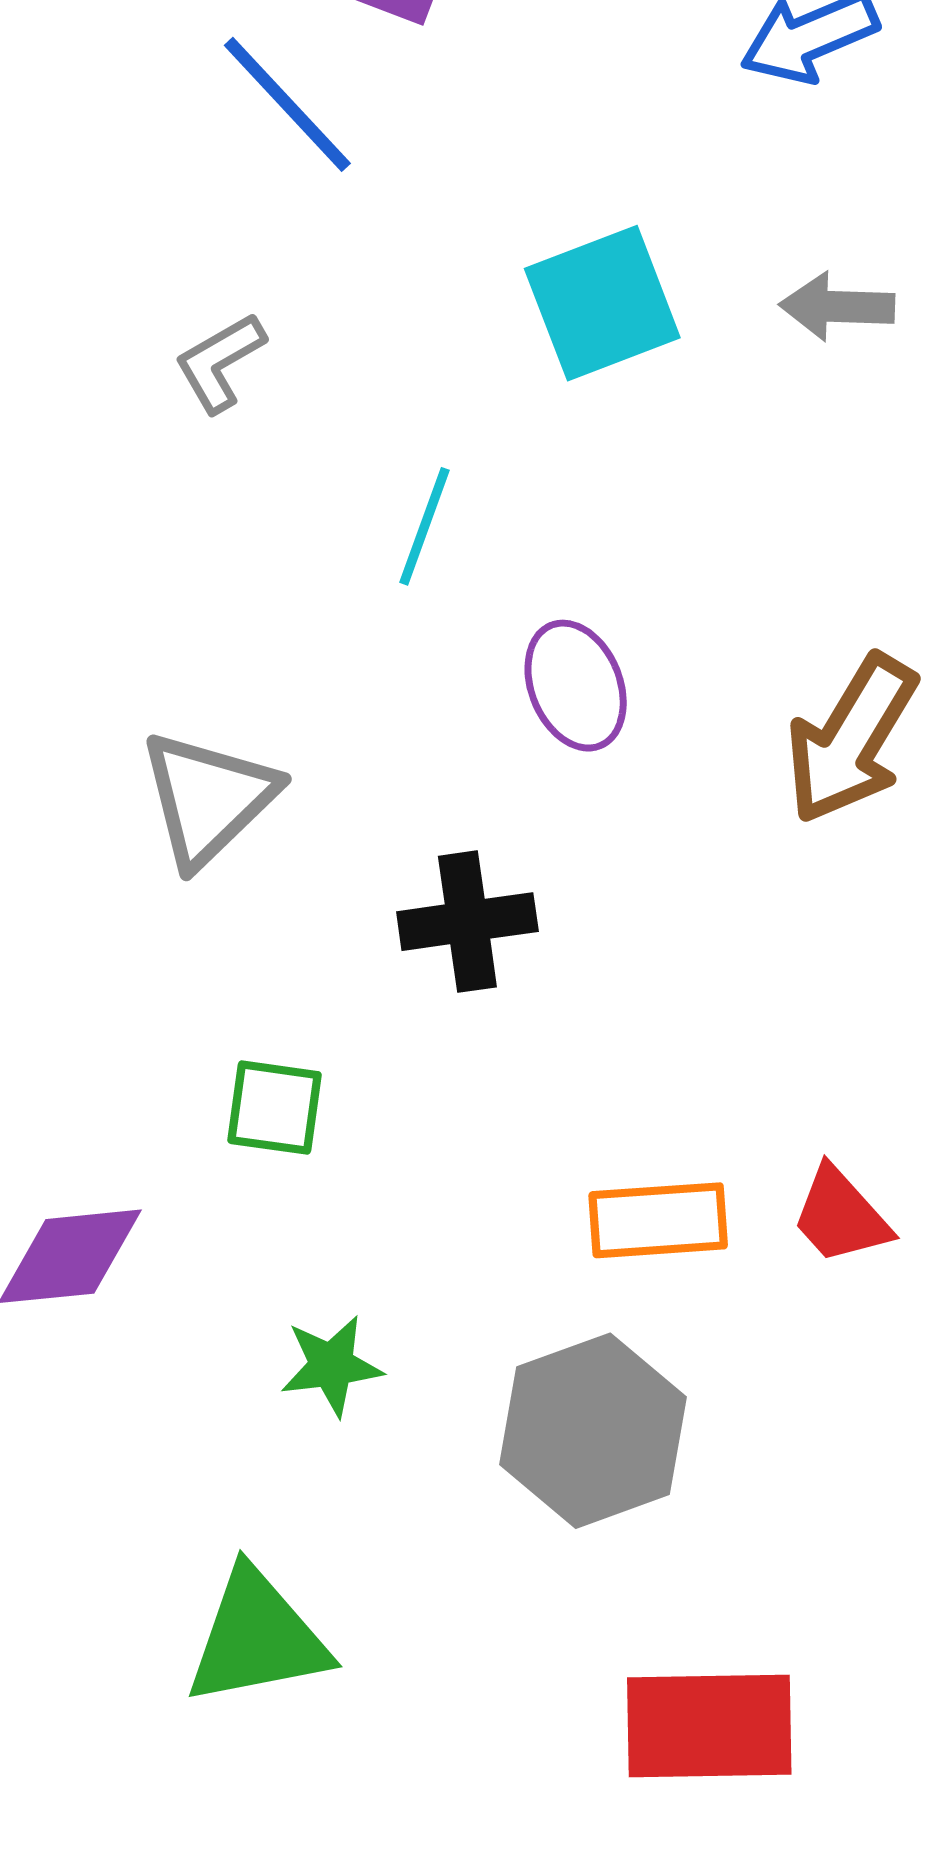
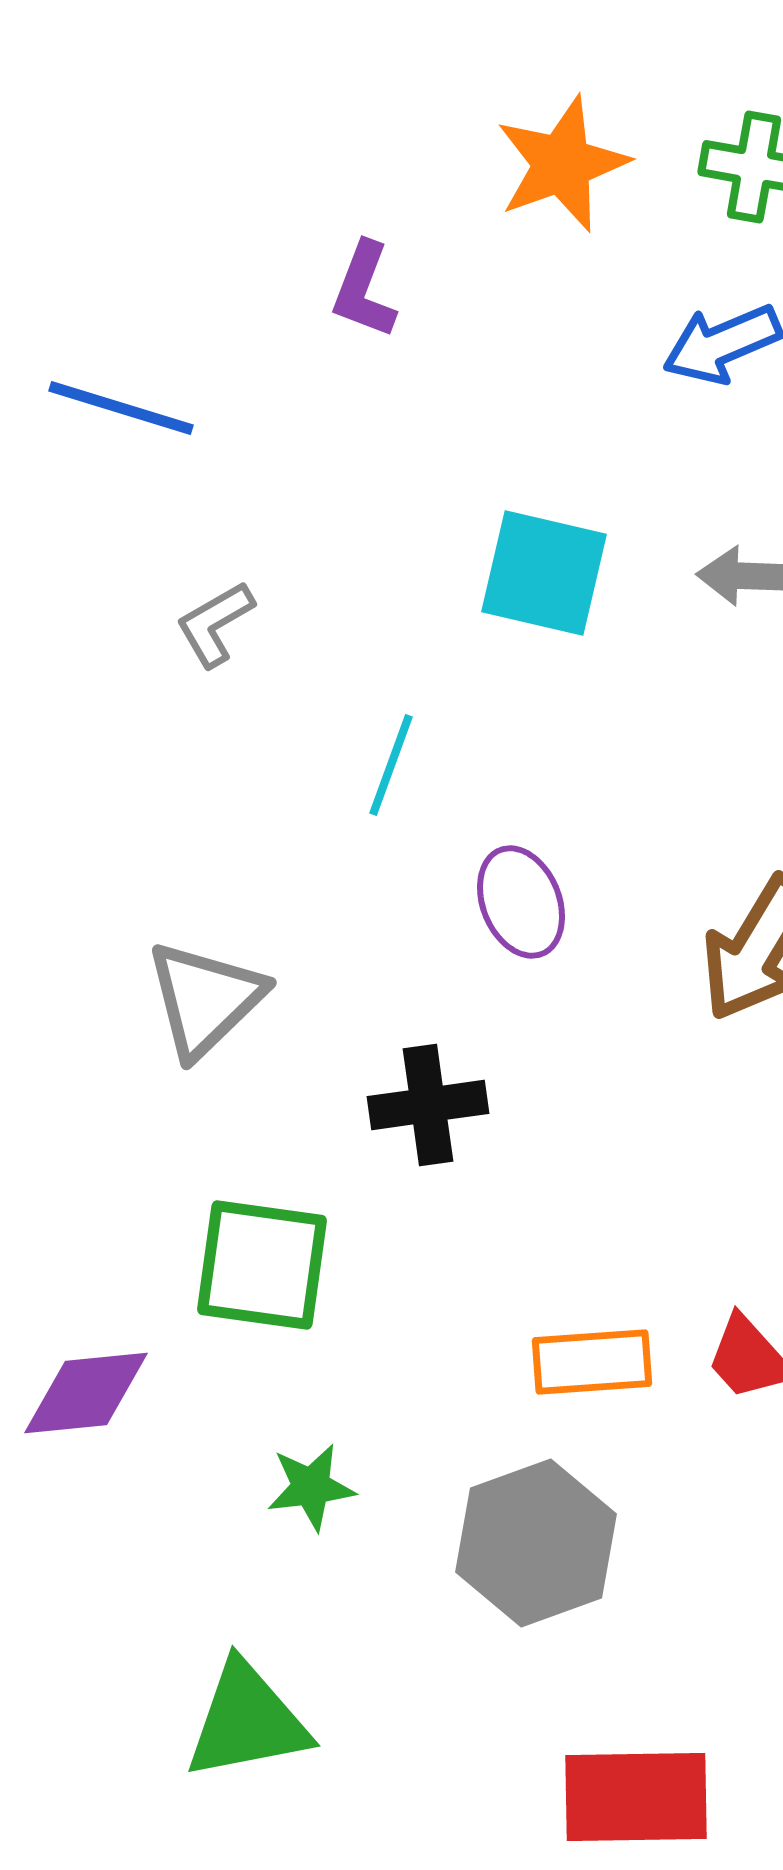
blue line: (287, 104) -> (121, 408), moved, turned -30
cyan square: (602, 303) -> (544, 573), turned 34
green square: (275, 1108) -> (262, 1265), size x1.6

